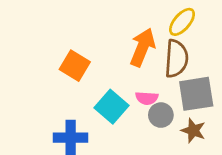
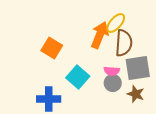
yellow ellipse: (182, 22) -> (116, 23), moved
pink semicircle: (147, 98) -> (112, 71), moved

